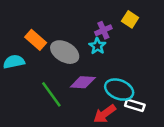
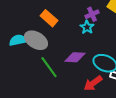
orange rectangle: (36, 40) -> (49, 18), moved
gray ellipse: (65, 52) -> (36, 40), moved

